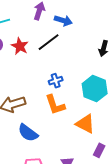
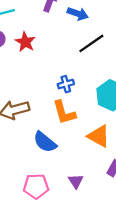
black line: (49, 42) -> (91, 43), moved
blue semicircle: (28, 133) -> (45, 142), moved

